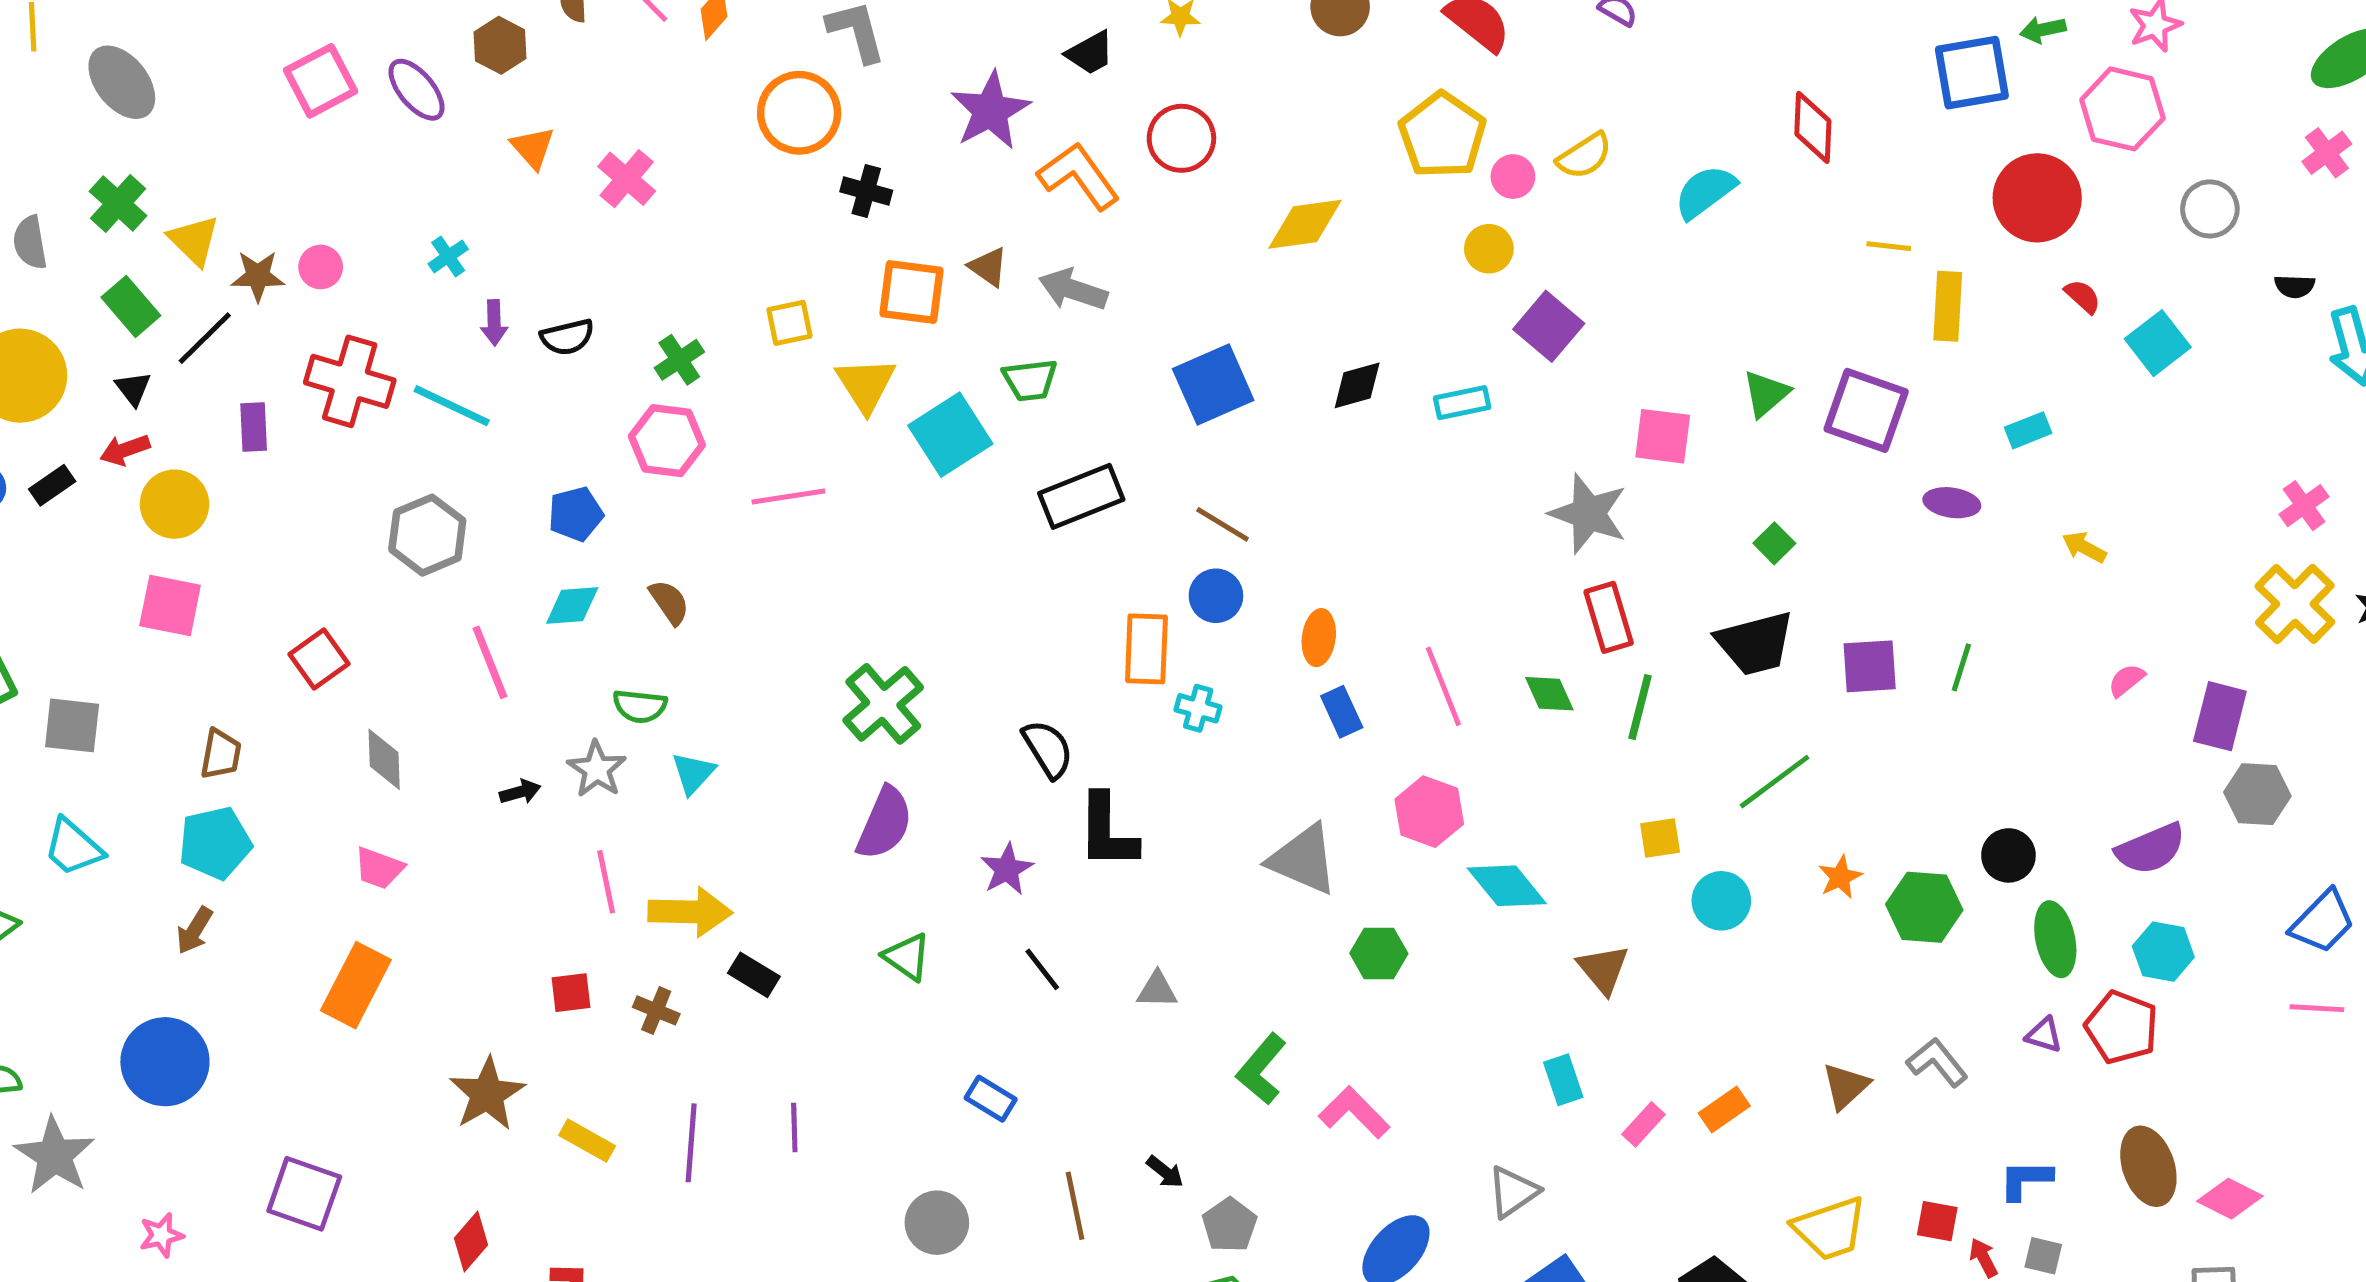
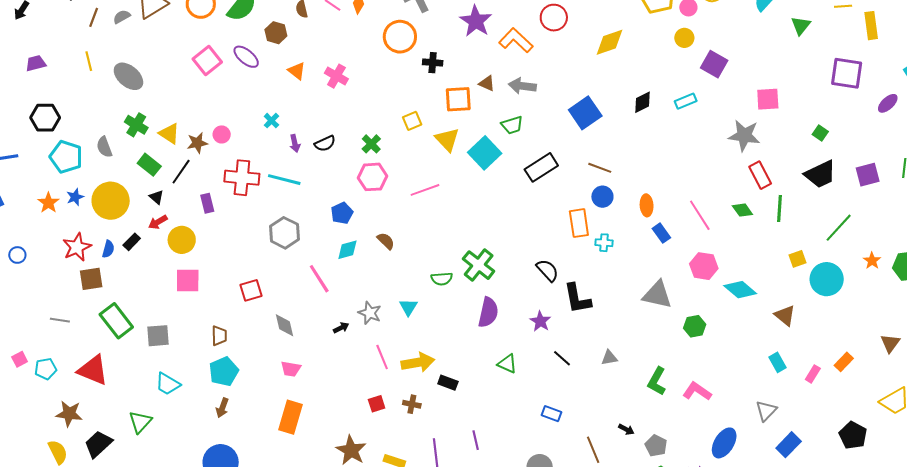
green triangle: (1766, 394) -> (801, 25), moved
purple ellipse: (1952, 503) -> (888, 103), turned -40
red square: (319, 659) -> (251, 290), turned 30
green semicircle: (640, 706) -> (442, 279), moved
cyan circle: (1721, 901) -> (827, 279), size x1.4

